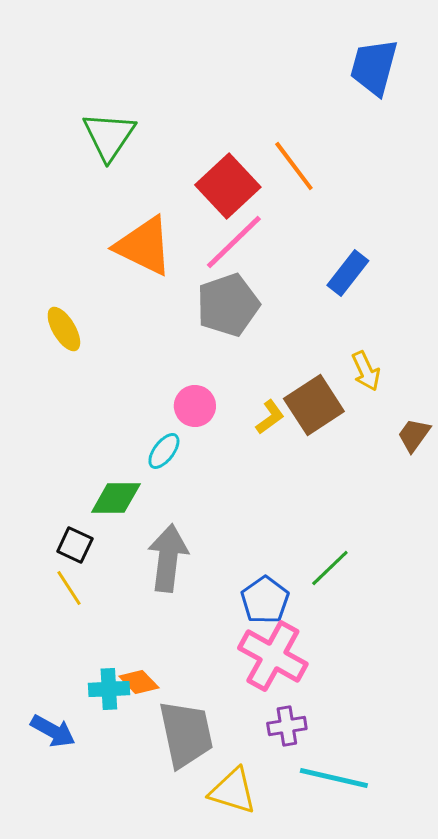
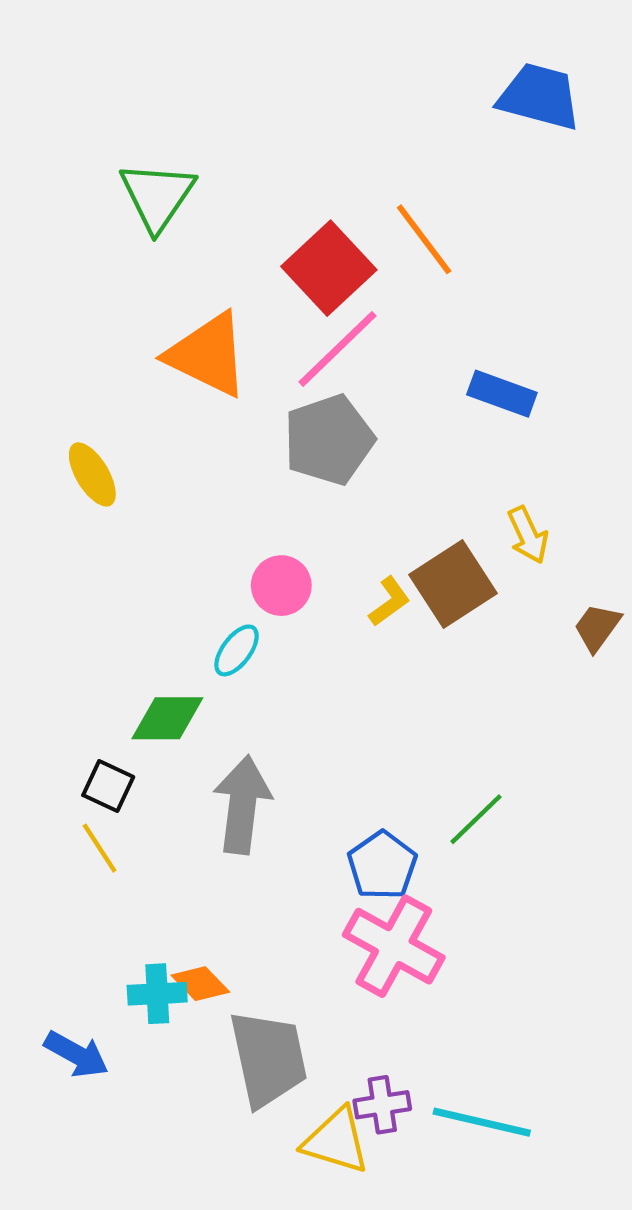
blue trapezoid: (374, 67) -> (539, 97), turned 90
blue rectangle: (348, 273) -> (502, 394), turned 72
purple cross: (287, 726) -> (382, 1105), moved

